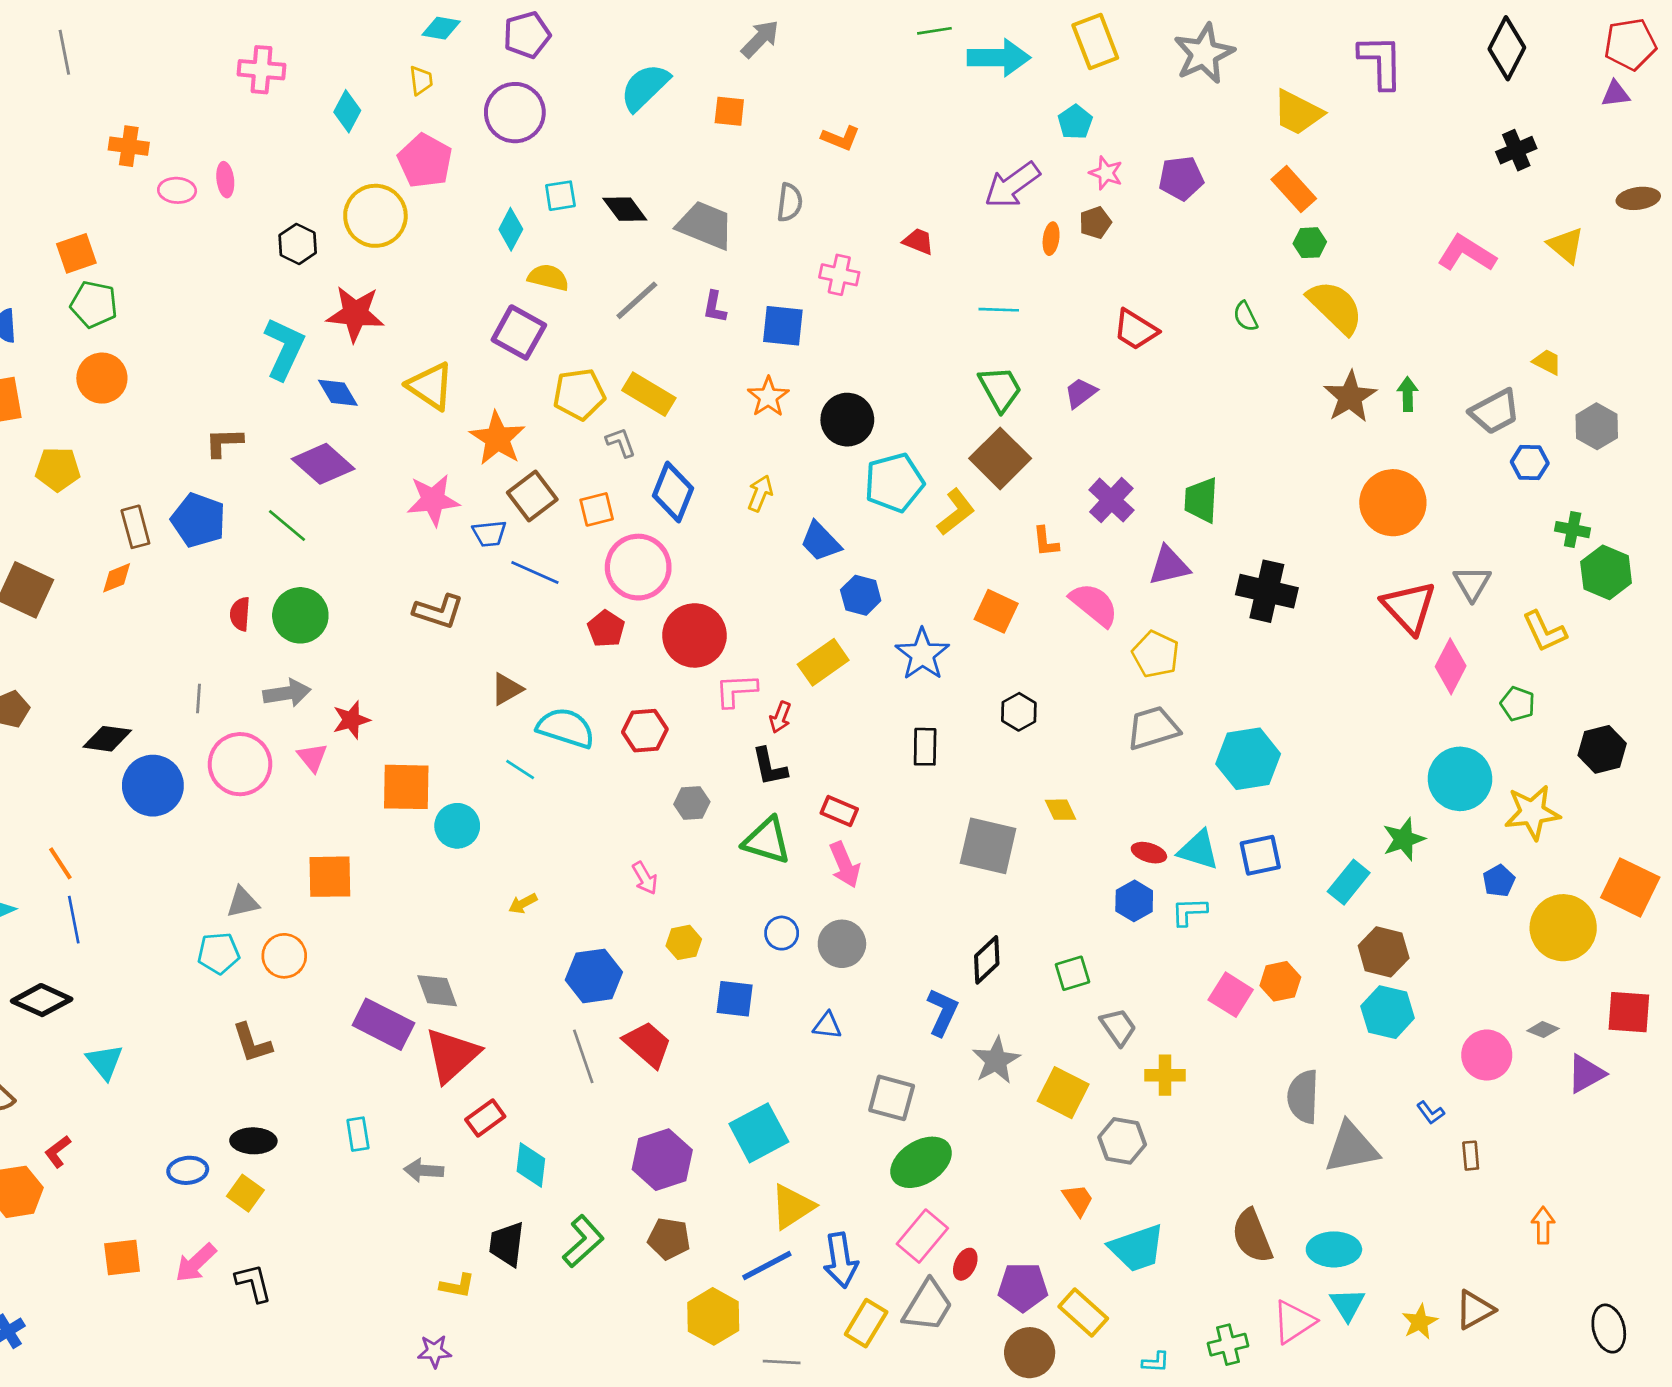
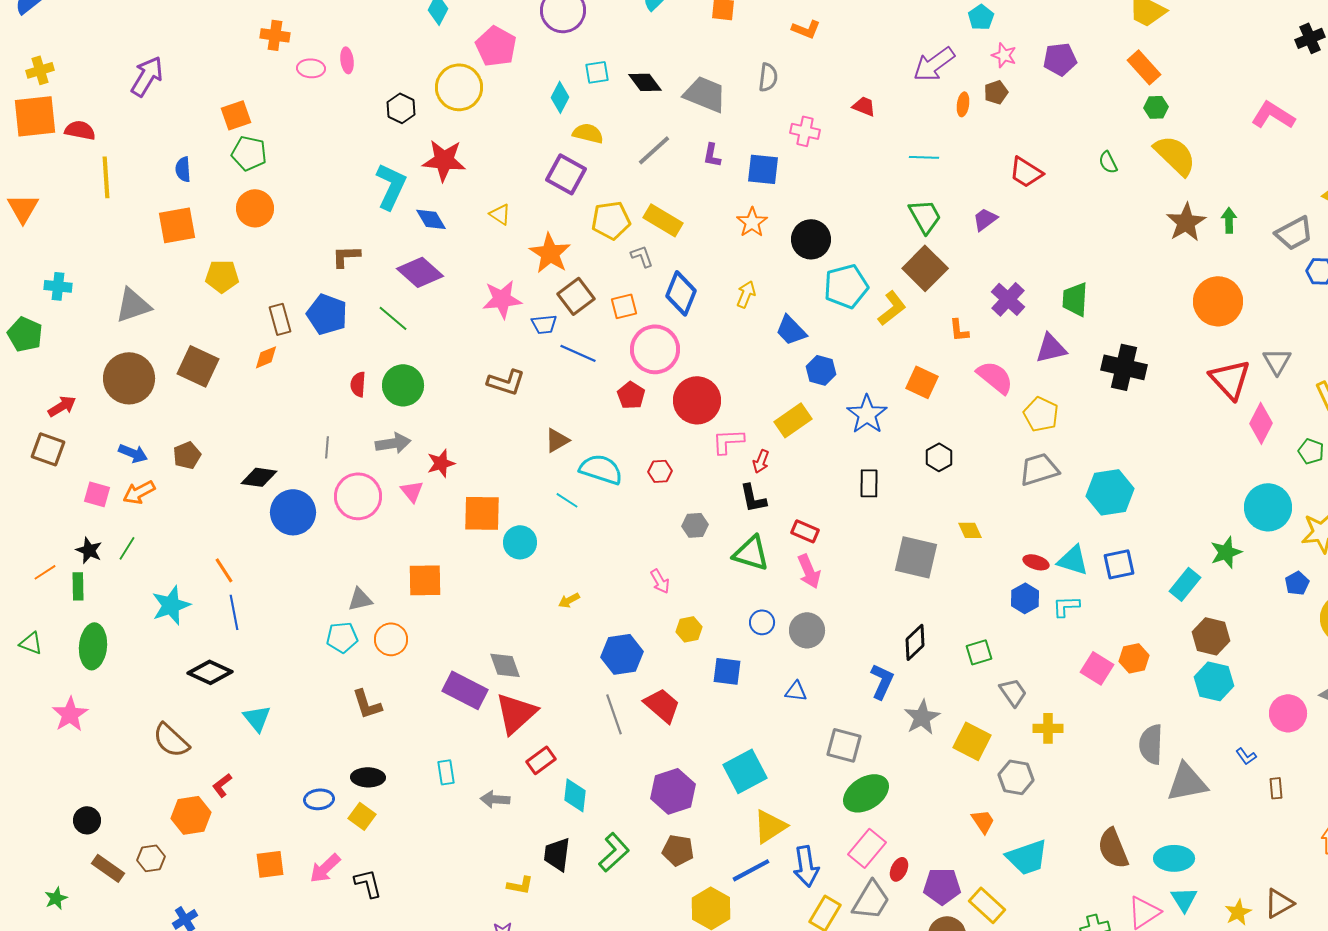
yellow triangle: (430, 386) -> (500, 214), size x0.6
red hexagon: (645, 731) -> (660, 471), size x0.7

